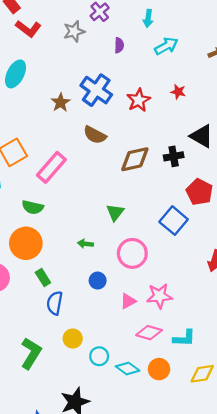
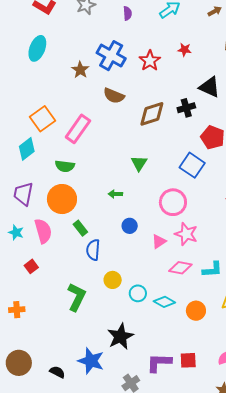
pink circle: (132, 253) -> (173, 202), moved
pink star: (159, 296) -> (186, 234), turned 30
orange circle: (159, 369) -> (196, 311), moved

